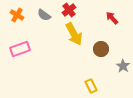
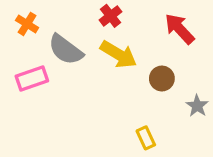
gray semicircle: (44, 15) -> (66, 50), moved, size x1.6
red arrow: (112, 18) -> (180, 29), size x1.5
yellow arrow: (74, 34) -> (119, 54), turned -30

